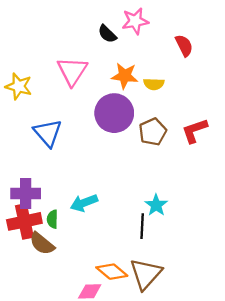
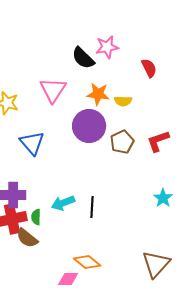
black semicircle: (107, 34) -> (83, 58), size x1.4
cyan star: (156, 205) -> (163, 198), moved
black line: (142, 226) -> (92, 207), moved
brown triangle: (146, 274) -> (156, 264), moved

